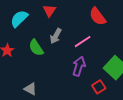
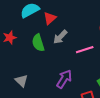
red triangle: (49, 11) -> (50, 18), moved
purple arrow: (79, 66) -> (64, 79), moved

